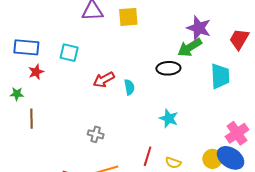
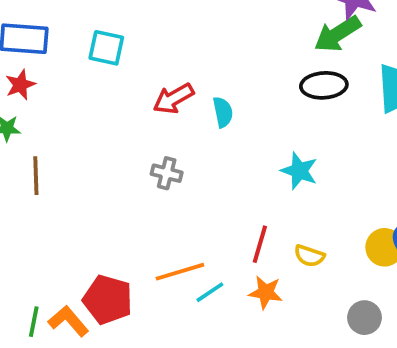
black ellipse: (168, 68) -> (324, 85), moved
red star: (36, 72) -> (20, 85), moved
gray cross: (96, 134) -> (167, 173), moved

